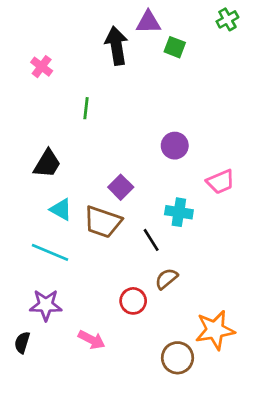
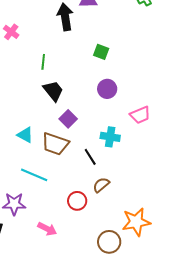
green square: (175, 47) -> (101, 52), moved
black trapezoid: (47, 164) -> (53, 91), moved, turned -70
cyan line: (50, 252) -> (34, 175), moved

